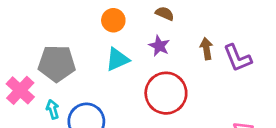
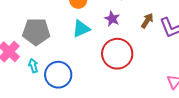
brown arrow: (206, 49) -> (147, 21), turned 42

